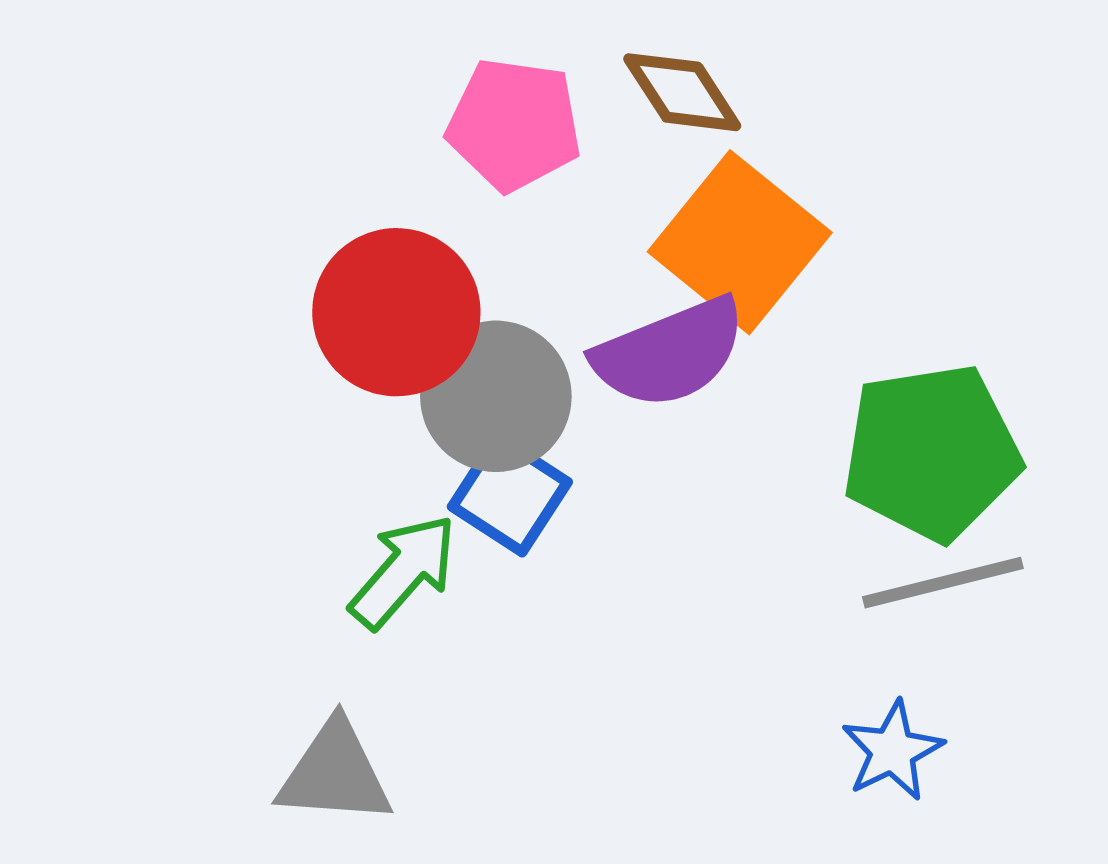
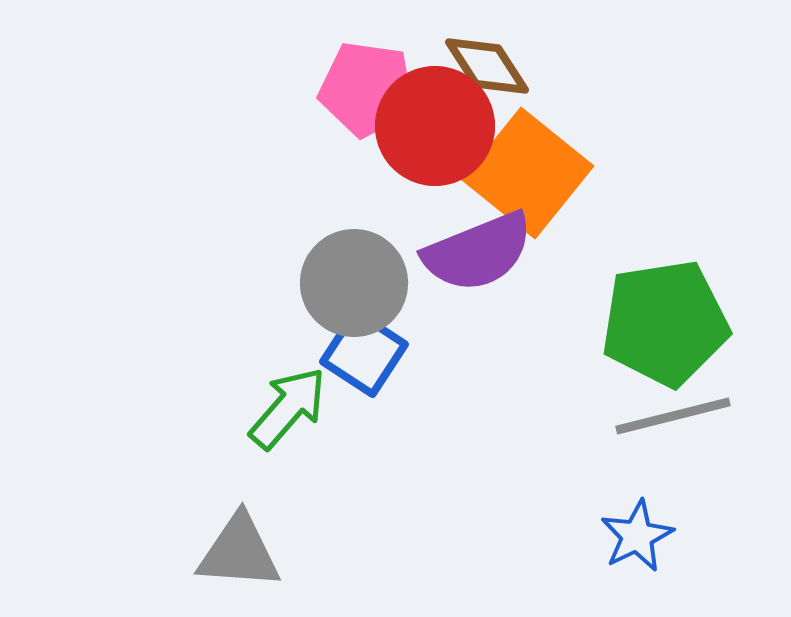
red circle: (396, 312) -> (435, 126), moved

